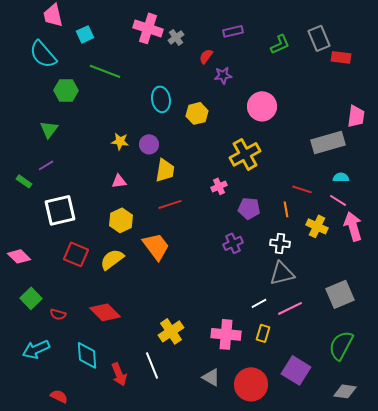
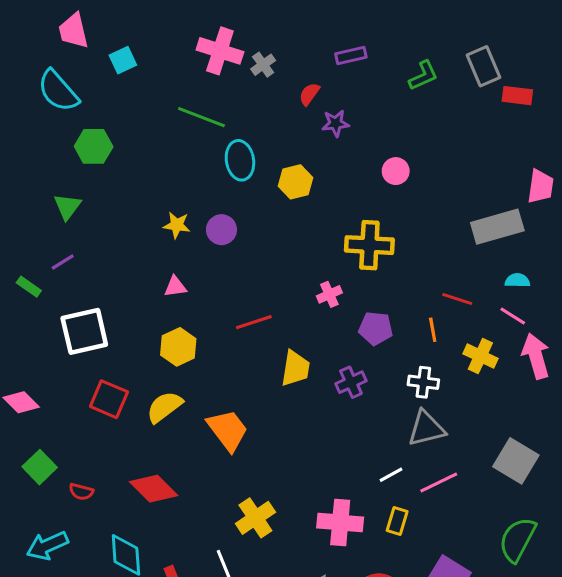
green line: (105, 71) -> (201, 117), moved
pink circle: (262, 106) -> (396, 171), size x0.6
yellow cross: (245, 154) -> (369, 245), turned 32
yellow trapezoid: (165, 170) -> (295, 368), moved
orange trapezoid: (156, 246) -> (228, 430), moved
gray square: (340, 294) -> (516, 461), turned -36

